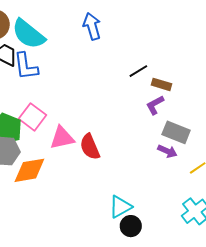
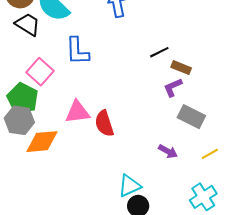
blue L-shape: (26, 66) -> (77, 51), moved
pink square: (32, 117) -> (40, 72), moved
purple arrow: (167, 151) -> (168, 151), moved

